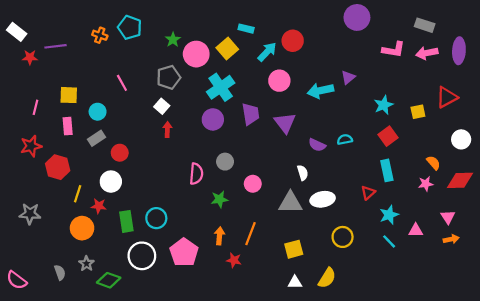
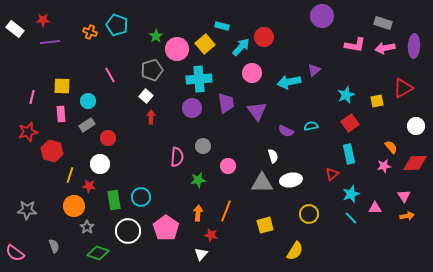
red star: (30, 57) -> (43, 20), moved
cyan cross: (221, 87) -> (199, 79), turned 30
gray star: (30, 214) -> (27, 210), moved
gray star: (86, 264) -> (87, 227), moved
white triangle: (295, 282) -> (201, 254), moved, turned -48

